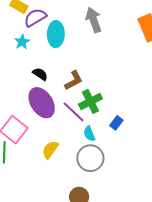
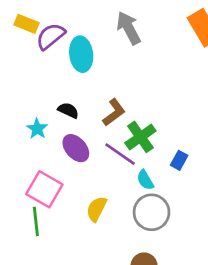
cyan star: (22, 42) -> (37, 129), moved
purple ellipse: (42, 103) -> (76, 148), size x0.7

